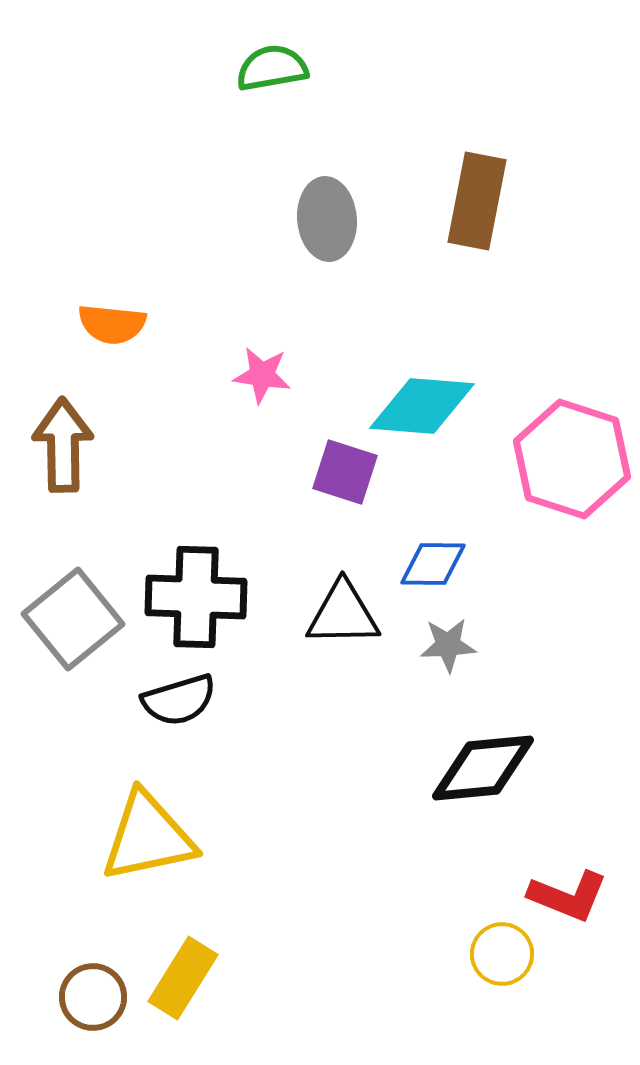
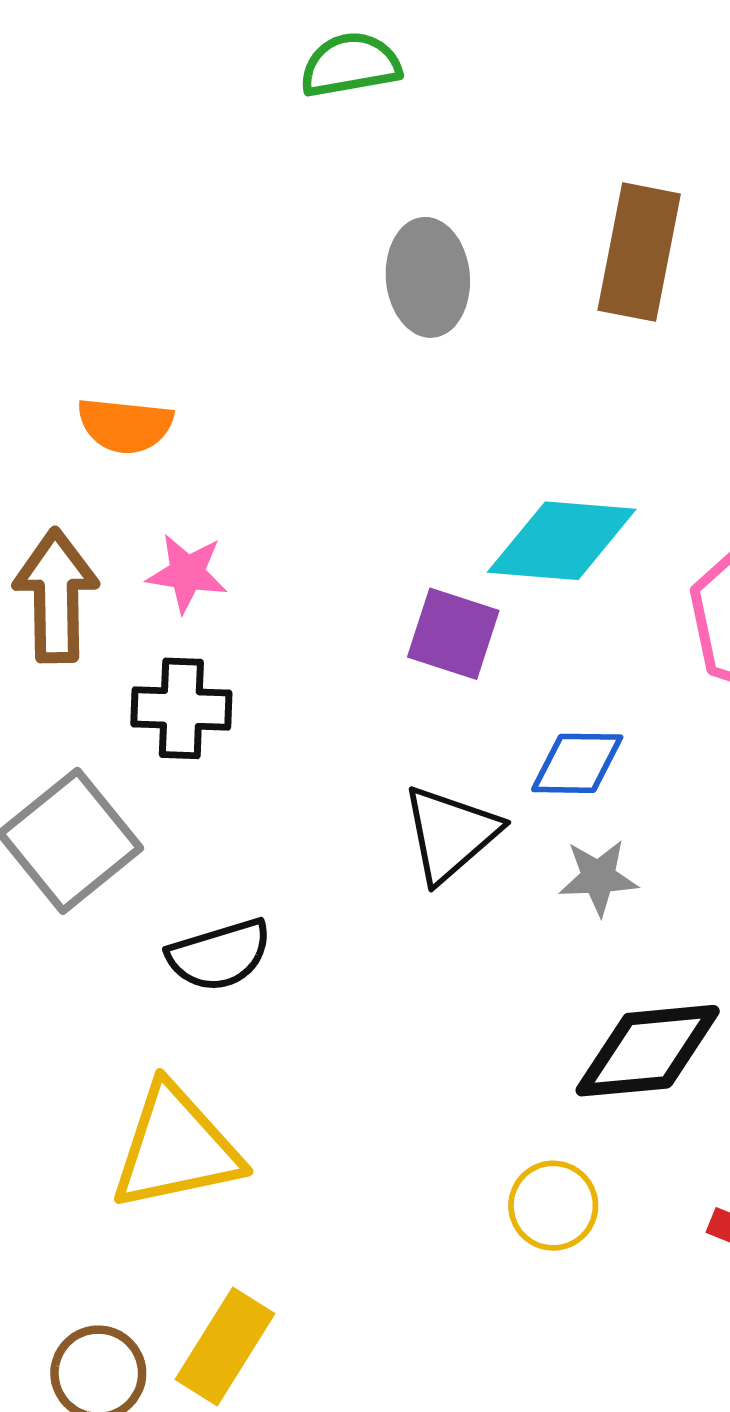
pink star: (262, 375) -> (187, 573), moved
black cross: (196, 597) -> (181, 708), moved, size x0.7
black triangle: (343, 614) -> (450, 834), turned -40
yellow circle: (502, 954) -> (553, 1206), moved

